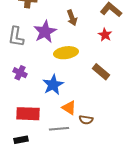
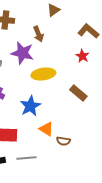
brown arrow: (72, 18) -> (38, 34), moved
purple star: (45, 32) -> (22, 53), turned -30
gray line: (59, 129) -> (26, 158), moved

